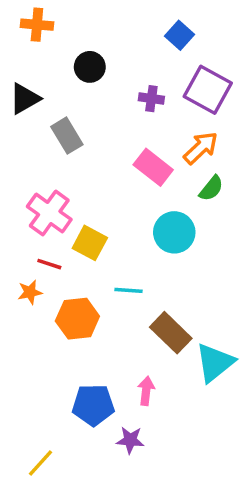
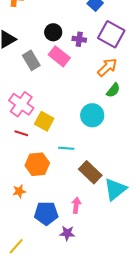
black circle: (90, 67) -> (53, 32), moved
pink rectangle: (153, 167) -> (59, 56), moved
orange star: (30, 292) -> (19, 191), moved

